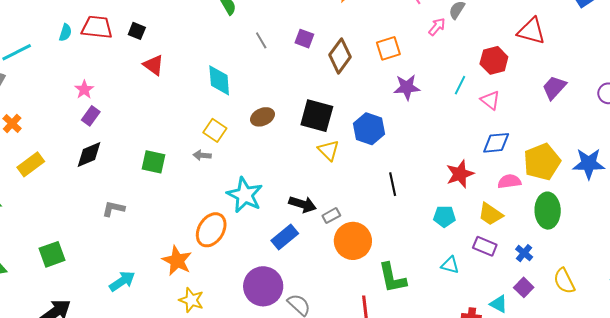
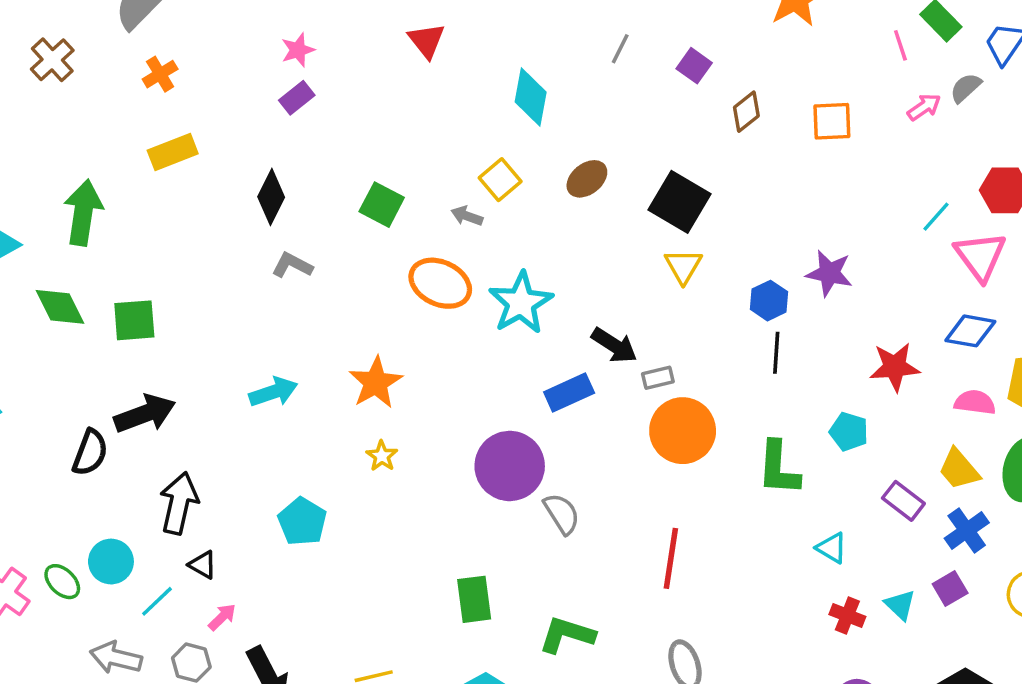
gray line: (261, 40) -> (620, 49), turned 42
brown diamond: (340, 56) -> (746, 112), size x0.7
purple star: (407, 87) -> (829, 273), moved
pink triangle: (490, 100) -> (980, 256), size x1.5
brown ellipse: (262, 117) -> (587, 179), turned -30
blue hexagon: (369, 129) -> (769, 301), moved, size x0.7
black diamond: (89, 154) -> (271, 197), moved, turned -56
yellow trapezoid: (491, 214) -> (959, 469), moved
orange ellipse: (211, 230) -> (440, 283), moved, turned 68
blue cross: (524, 253) -> (967, 531), size x1.4
green square: (52, 254) -> (134, 320), moved
cyan triangle: (450, 265) -> (832, 548), moved
green L-shape: (392, 278) -> (778, 468), moved
yellow star: (191, 300) -> (382, 456), size x0.7

